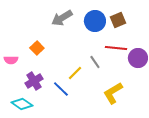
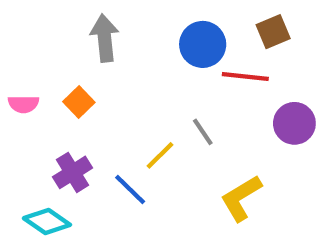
gray arrow: (62, 18) -> (105, 38), moved, turned 115
brown square: (118, 20) -> (273, 32), moved
red line: (116, 48) -> (245, 76), moved
pink semicircle: (11, 60) -> (23, 104), moved

